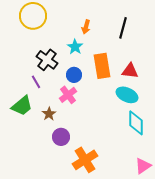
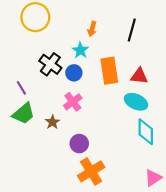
blue circle: (74, 75) -> (74, 73), moved
purple line: (36, 82) -> (21, 88), moved
purple circle: (61, 137) -> (79, 144), moved

